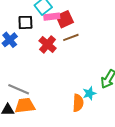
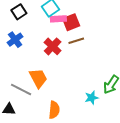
black square: (25, 22) -> (19, 12), moved, turned -35
orange semicircle: (78, 103) -> (54, 110), moved
orange trapezoid: (25, 106) -> (38, 78), moved, turned 65

